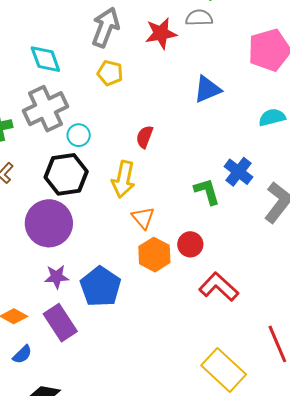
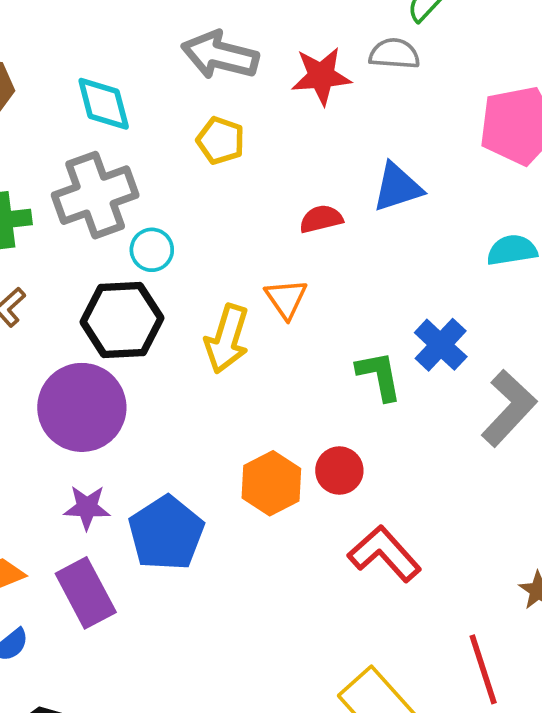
gray arrow: (105, 27) -> (220, 55), turned -102
red semicircle: (145, 137) -> (321, 219), moved, turned 50
orange triangle: (143, 218) -> (286, 299), moved

